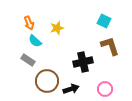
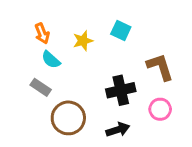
cyan square: (104, 21) -> (121, 31), moved
black arrow: (71, 89) -> (118, 130), moved
pink circle: (105, 89) -> (160, 109), moved

